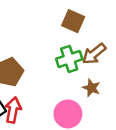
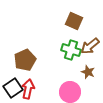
green cross: (69, 59) -> (71, 50), turned 36

